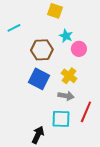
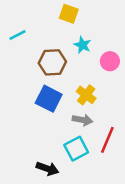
pink circle: (79, 49) -> (110, 61), moved
cyan square: (61, 119) -> (76, 149), turned -30
black arrow: (38, 135) -> (47, 169), turned 84

